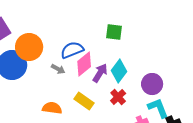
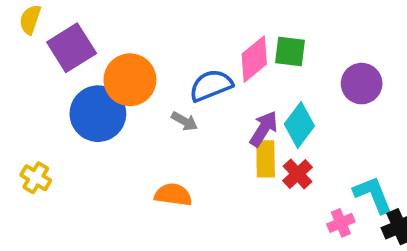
pink diamond: (84, 64) -> (254, 59), moved
purple circle: (152, 84) -> (362, 84), moved
yellow rectangle: (84, 101) -> (266, 159), moved, turned 54

